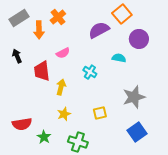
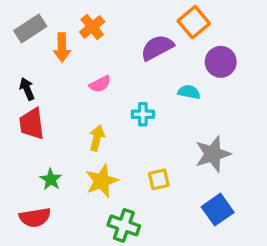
red trapezoid: (42, 71) -> (32, 124), moved
cyan cross: (90, 72) -> (143, 114), turned -32
yellow star: (64, 114) -> (102, 181), size x1.5
red semicircle: (22, 124) -> (35, 217), moved
green star: (44, 137) -> (51, 179), moved

